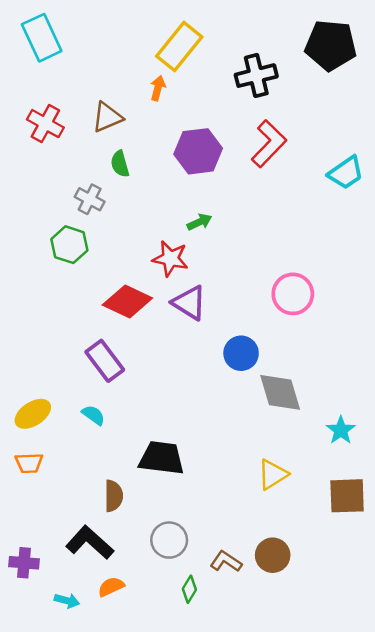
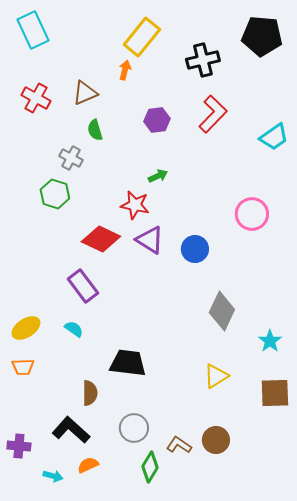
purple hexagon: (198, 151) -> (157, 120), size x0.7
pink circle: (293, 294) -> (252, 214), moved
blue circle: (241, 353) -> (195, 249), moved
gray diamond: (280, 392) -> (222, 311), turned 42
green diamond: (189, 589) -> (150, 467), size x1.4

